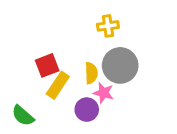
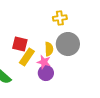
red square: (47, 65) -> (20, 44), turned 35
pink star: (103, 93) -> (44, 62), moved

